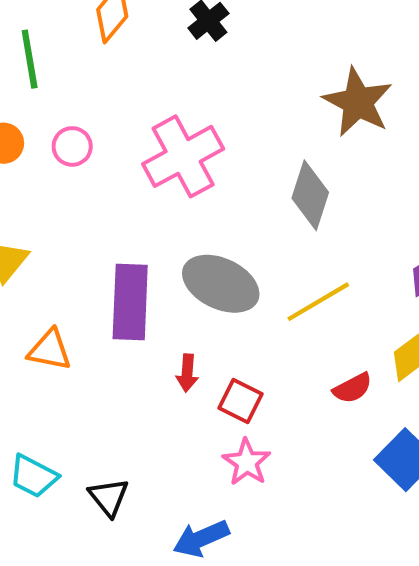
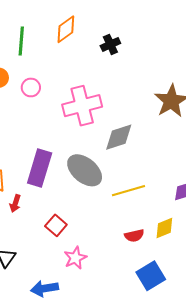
gray diamond: (310, 195) -> (119, 137), moved, turned 40
red arrow: (187, 373) -> (15, 203), moved
red square: (241, 401) -> (56, 225), moved

